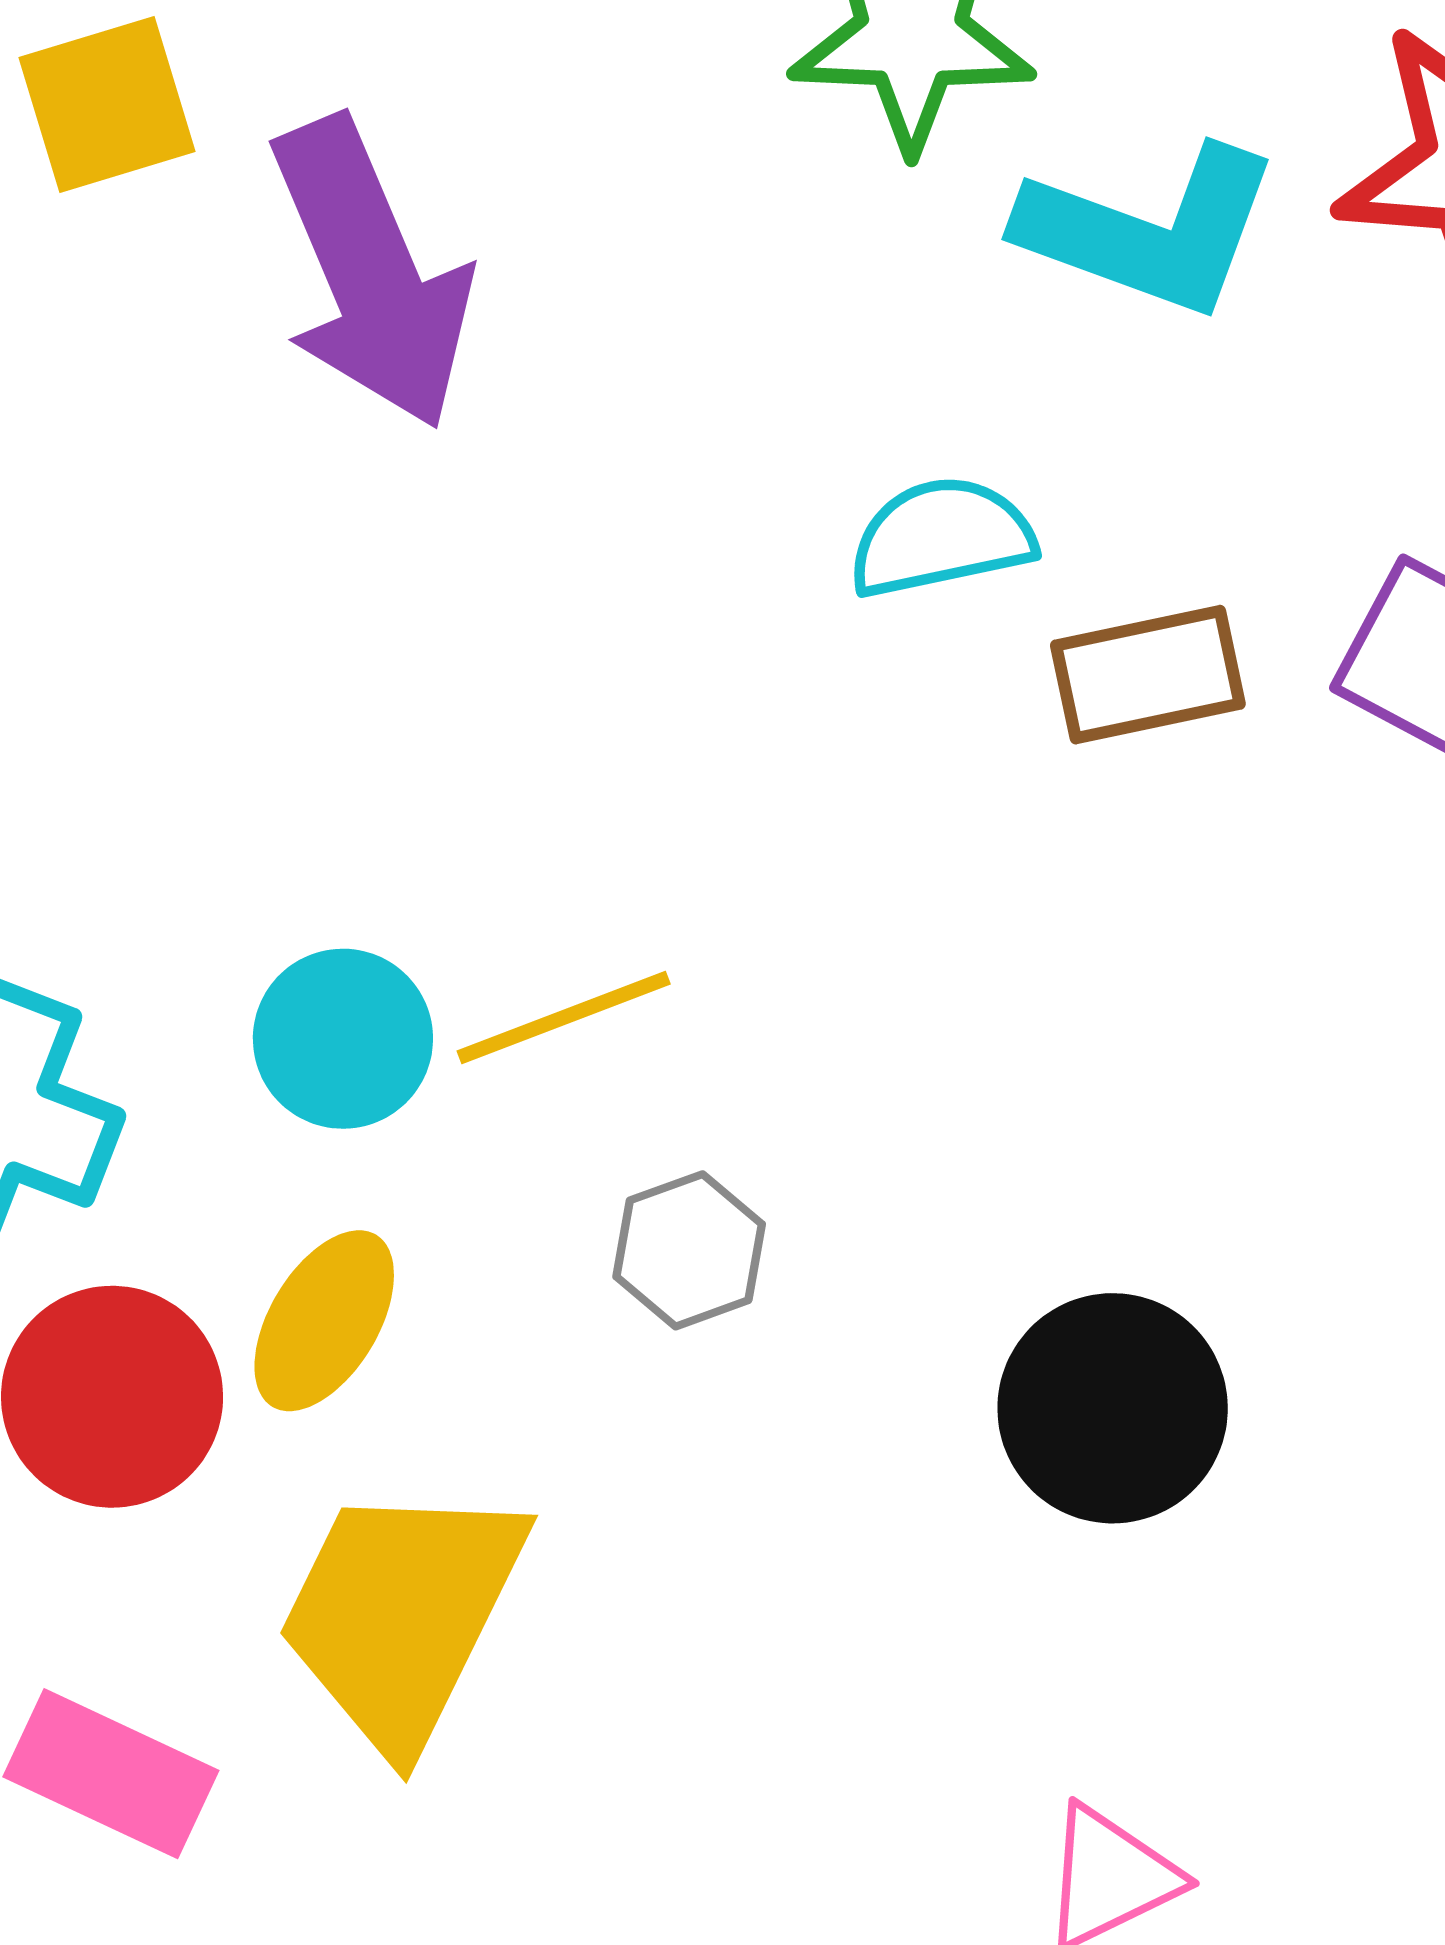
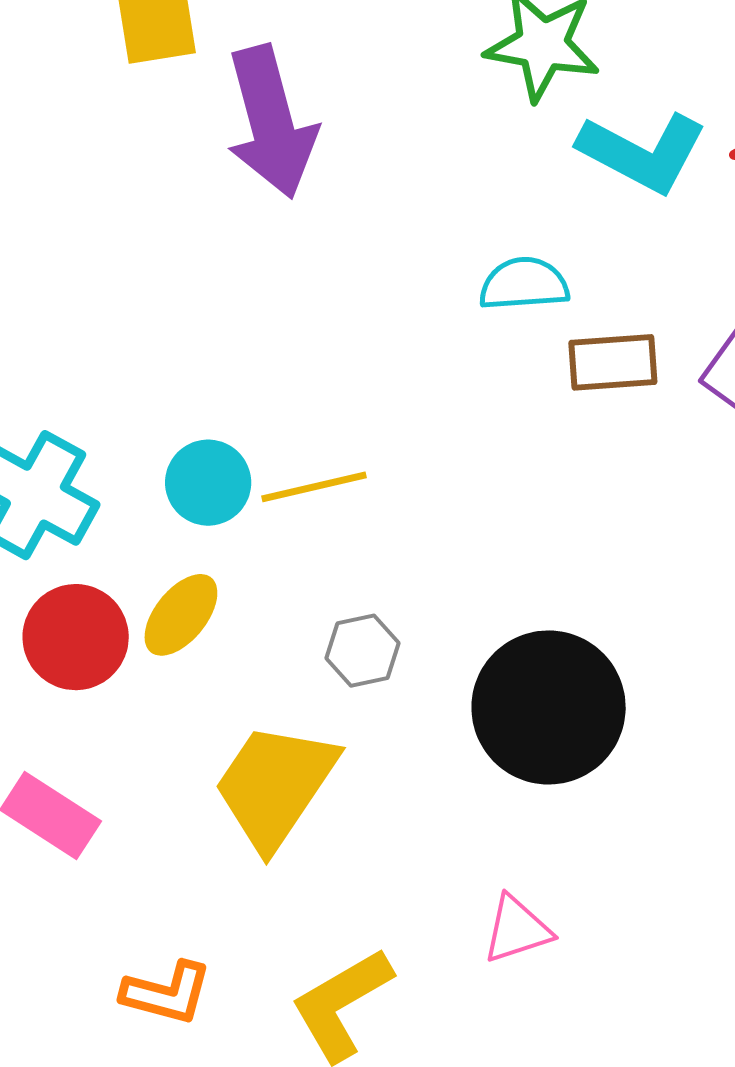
gray hexagon: (689, 1250) -> (363, 651), moved
black circle: (1113, 1408) -> (549, 707), size x1.4
yellow trapezoid: (401, 1615) -> (275, 786), moved

